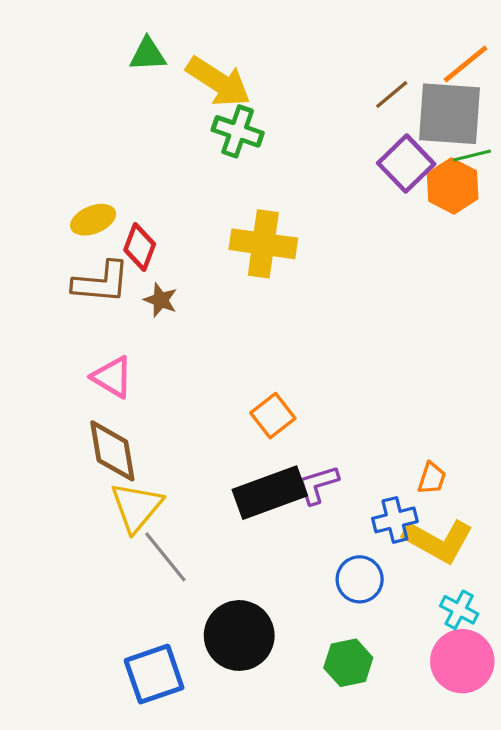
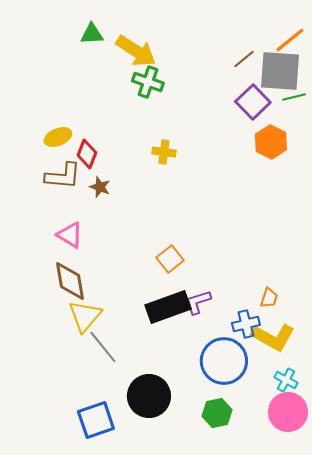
orange hexagon: (453, 186) -> (271, 142), moved
yellow cross: (263, 244) -> (164, 152), size x0.6
blue circle: (360, 579) -> (224, 361), size x1.6

